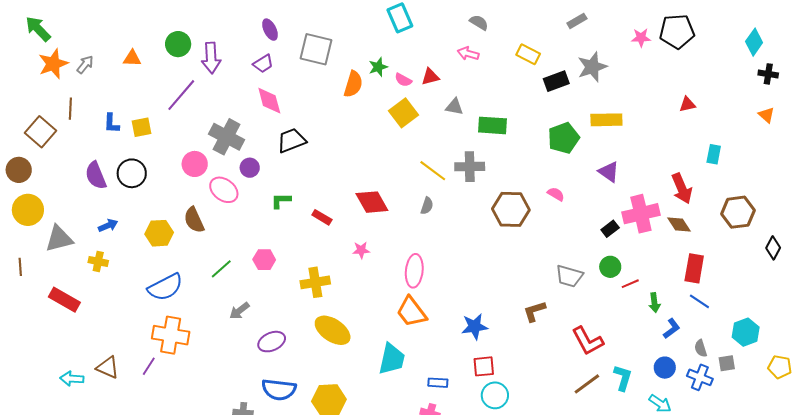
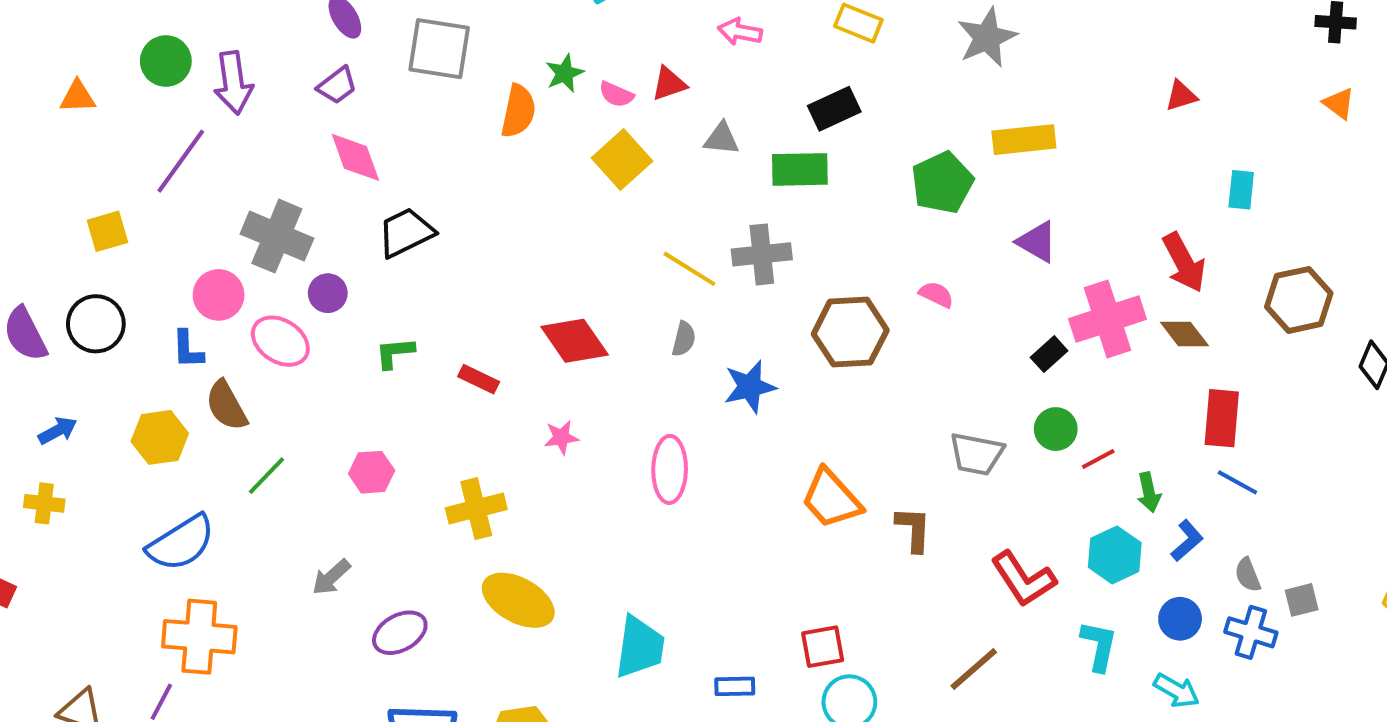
black rectangle: (556, 81) -> (834, 109), moved
blue L-shape: (111, 123) -> (188, 349), moved
green line: (221, 269) -> (266, 476), moved
brown L-shape: (534, 311) -> (914, 529), turned 115
orange trapezoid: (411, 312) -> (831, 499), moved
blue star: (475, 327) -> (750, 387), moved
cyan hexagon: (746, 332) -> (1115, 555), moved
brown line: (587, 384) -> (974, 669), moved

